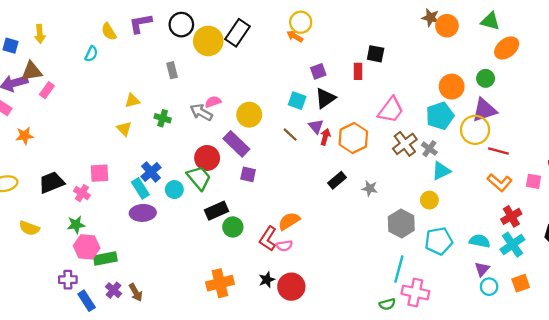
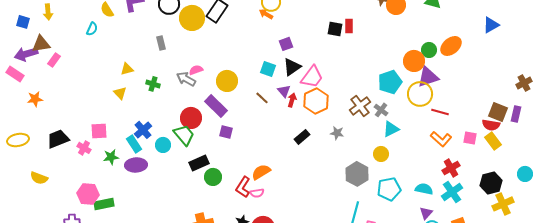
orange ellipse: (507, 48) -> (451, 46), moved
red rectangle: (358, 71) -> (349, 26), moved
orange circle: (452, 87) -> (414, 61), moved
pink trapezoid: (391, 110) -> (312, 77), moved
gray star: (370, 188) -> (337, 133), moved
green star: (76, 225) -> (111, 157), moved

